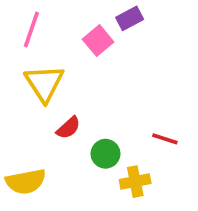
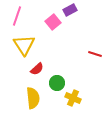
red line: (165, 139) -> (95, 54), moved
yellow semicircle: (26, 182) -> (33, 98), moved, turned -85
yellow cross: (135, 182) -> (73, 98), turned 35

